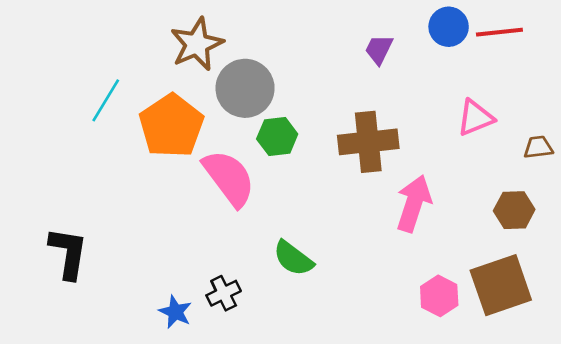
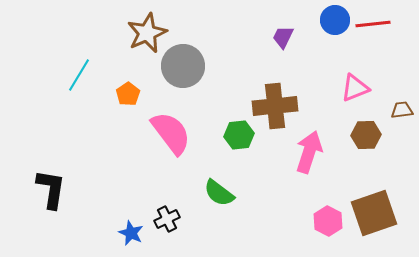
orange pentagon: (171, 126) -> (128, 94), size x0.5
green hexagon: (277, 137) -> (239, 135), moved
brown hexagon: (514, 210) -> (366, 135), moved

